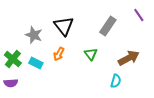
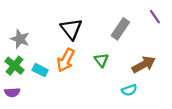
gray star: (34, 35) -> (20, 39), moved
orange arrow: (59, 54) -> (66, 60), size x1.5
cyan semicircle: (116, 81) -> (129, 90), turned 56

